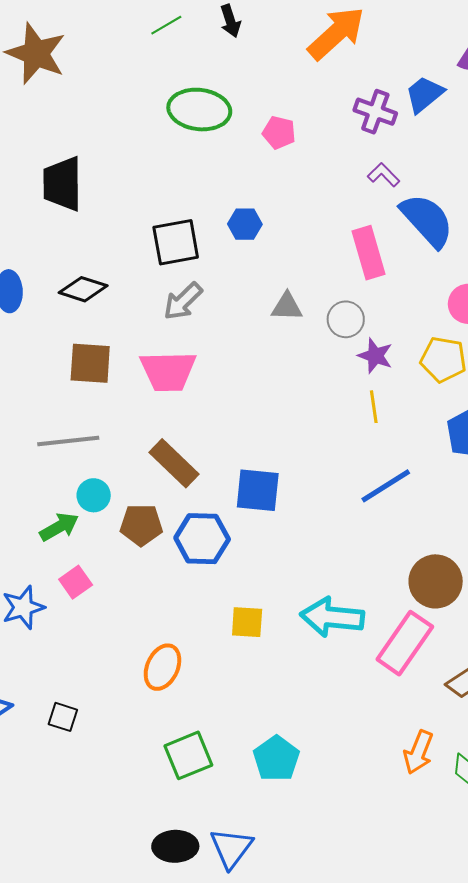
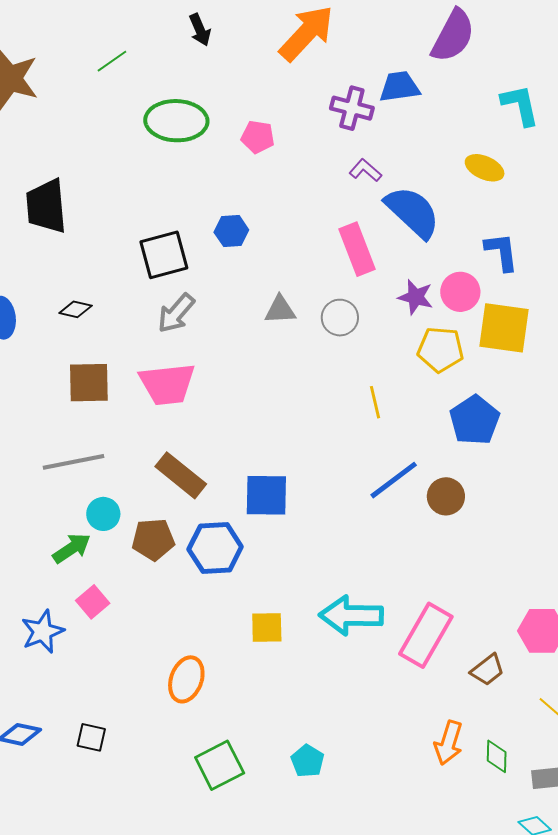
green line: (166, 25) -> (112, 61), moved
blue trapezoid: (424, 94) -> (400, 87), turned 36
black diamond: (83, 289) -> (76, 309), size x0.7
purple star: (375, 356) -> (416, 297), moved
brown circle: (436, 581) -> (446, 496), moved, size x0.7
cyan pentagon: (276, 759) -> (307, 761), size x0.7

